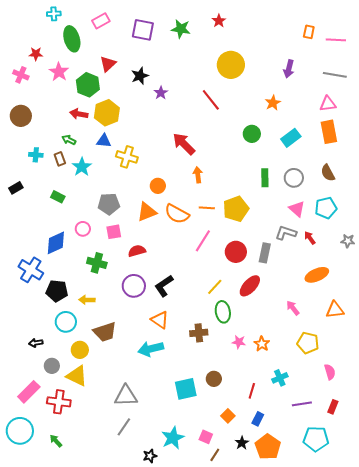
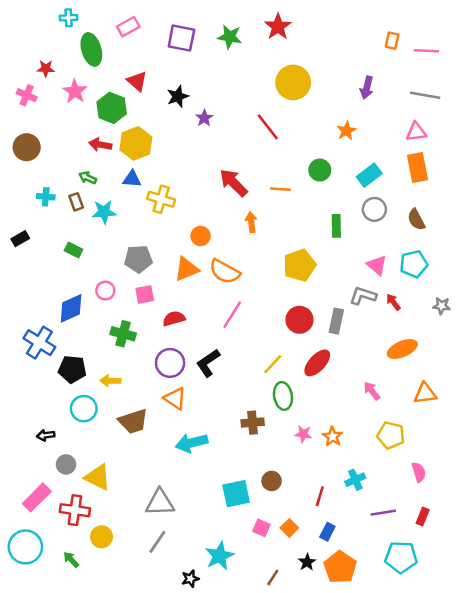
red star: (219, 21) -> (278, 27), size x1.5
red triangle: (108, 64) -> (137, 81), turned -36
cyan star: (82, 167) -> (104, 212), turned 30
gray circle: (294, 178) -> (374, 209), moved
orange line: (207, 208) -> (280, 189), moved
pink line: (203, 241) -> (232, 315), moved
orange triangle: (160, 320) -> (175, 398), moved
yellow circle: (80, 350) -> (102, 537), moved
pink square: (206, 437) -> (261, 528), moved

